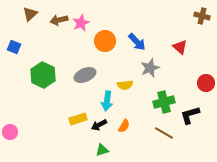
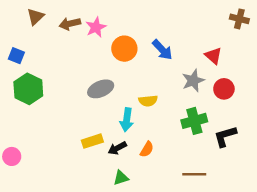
gray star: (150, 68) -> (193, 81), moved
green hexagon: (43, 75) -> (28, 89), moved
red circle: (206, 83) -> (224, 89), moved
brown line: (164, 133) -> (194, 174), moved, turned -30

